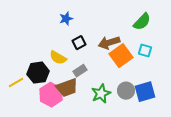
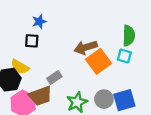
green semicircle: (142, 22) -> (129, 36), moved, turned -42
black square: (79, 43) -> (32, 41), moved, turned 32
yellow semicircle: (58, 58) -> (20, 67), moved

